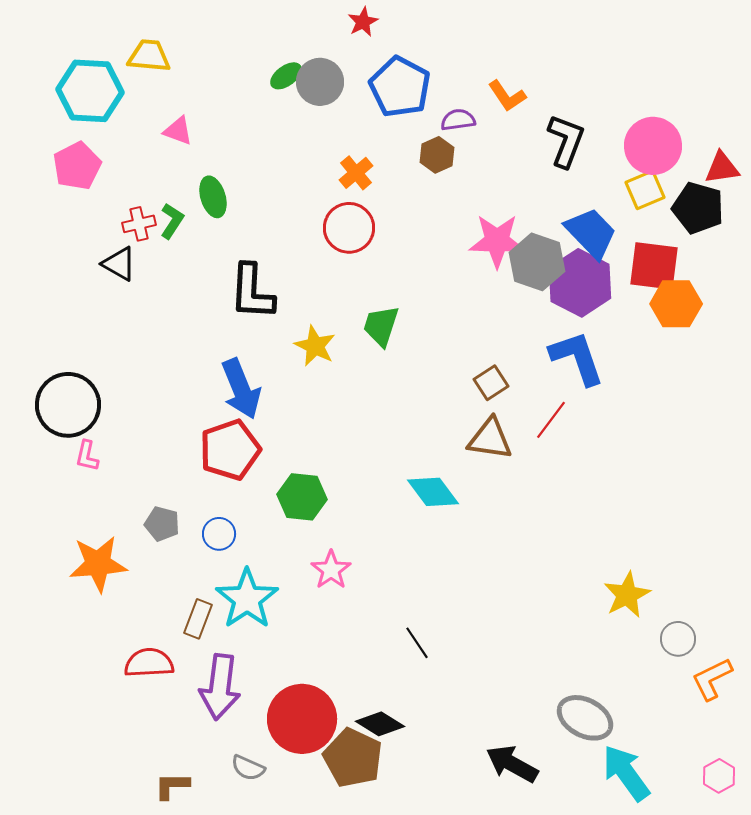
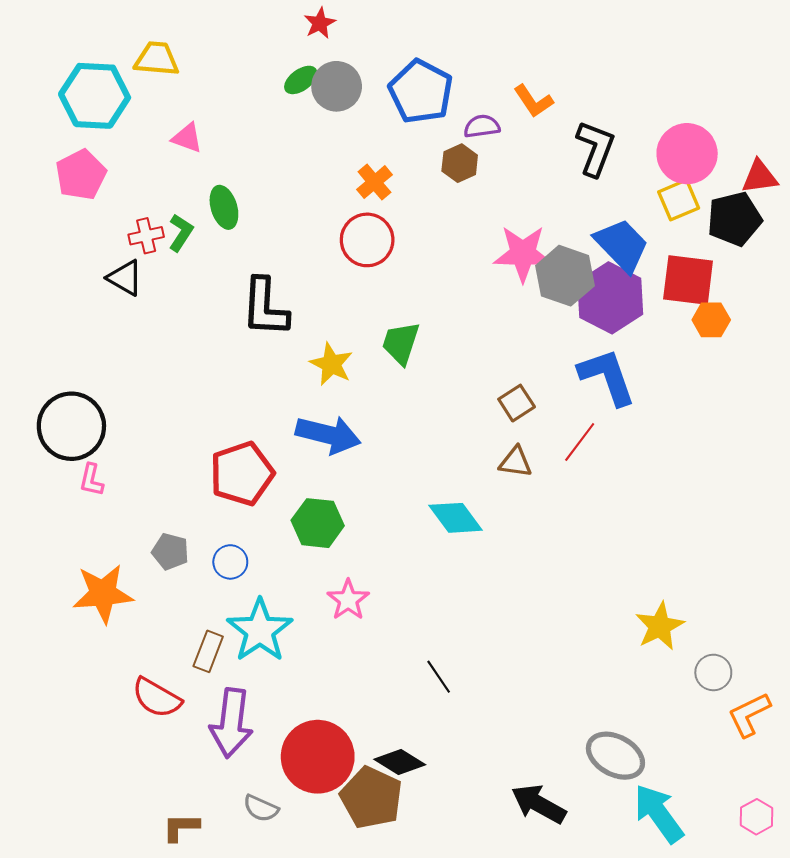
red star: (363, 22) -> (320, 23), moved
black pentagon: (698, 208) -> (734, 219), turned -30
orange hexagon: (676, 304) -> (711, 320), size x0.7
blue arrow: (241, 389) -> (328, 435), moved, turned -54
brown triangle: (490, 439) -> (515, 462), size x0.7
red semicircle: (149, 663) -> (157, 698), turned -147

